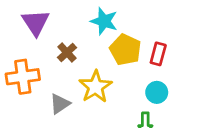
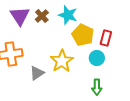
brown cross: (67, 52) -> (42, 16), moved
cyan circle: (157, 92) -> (97, 58), moved

